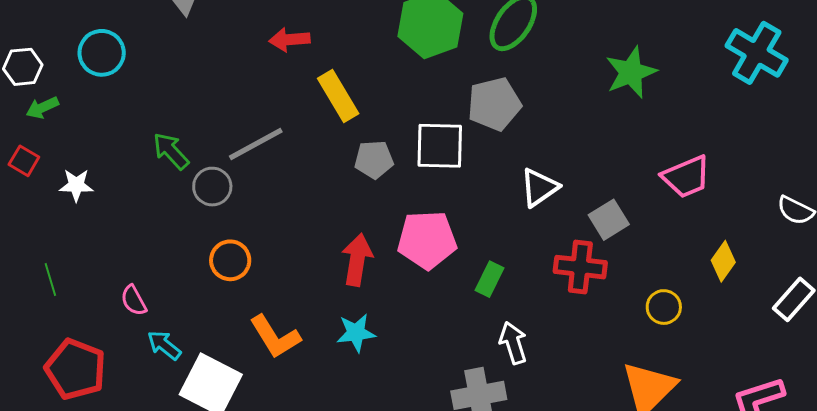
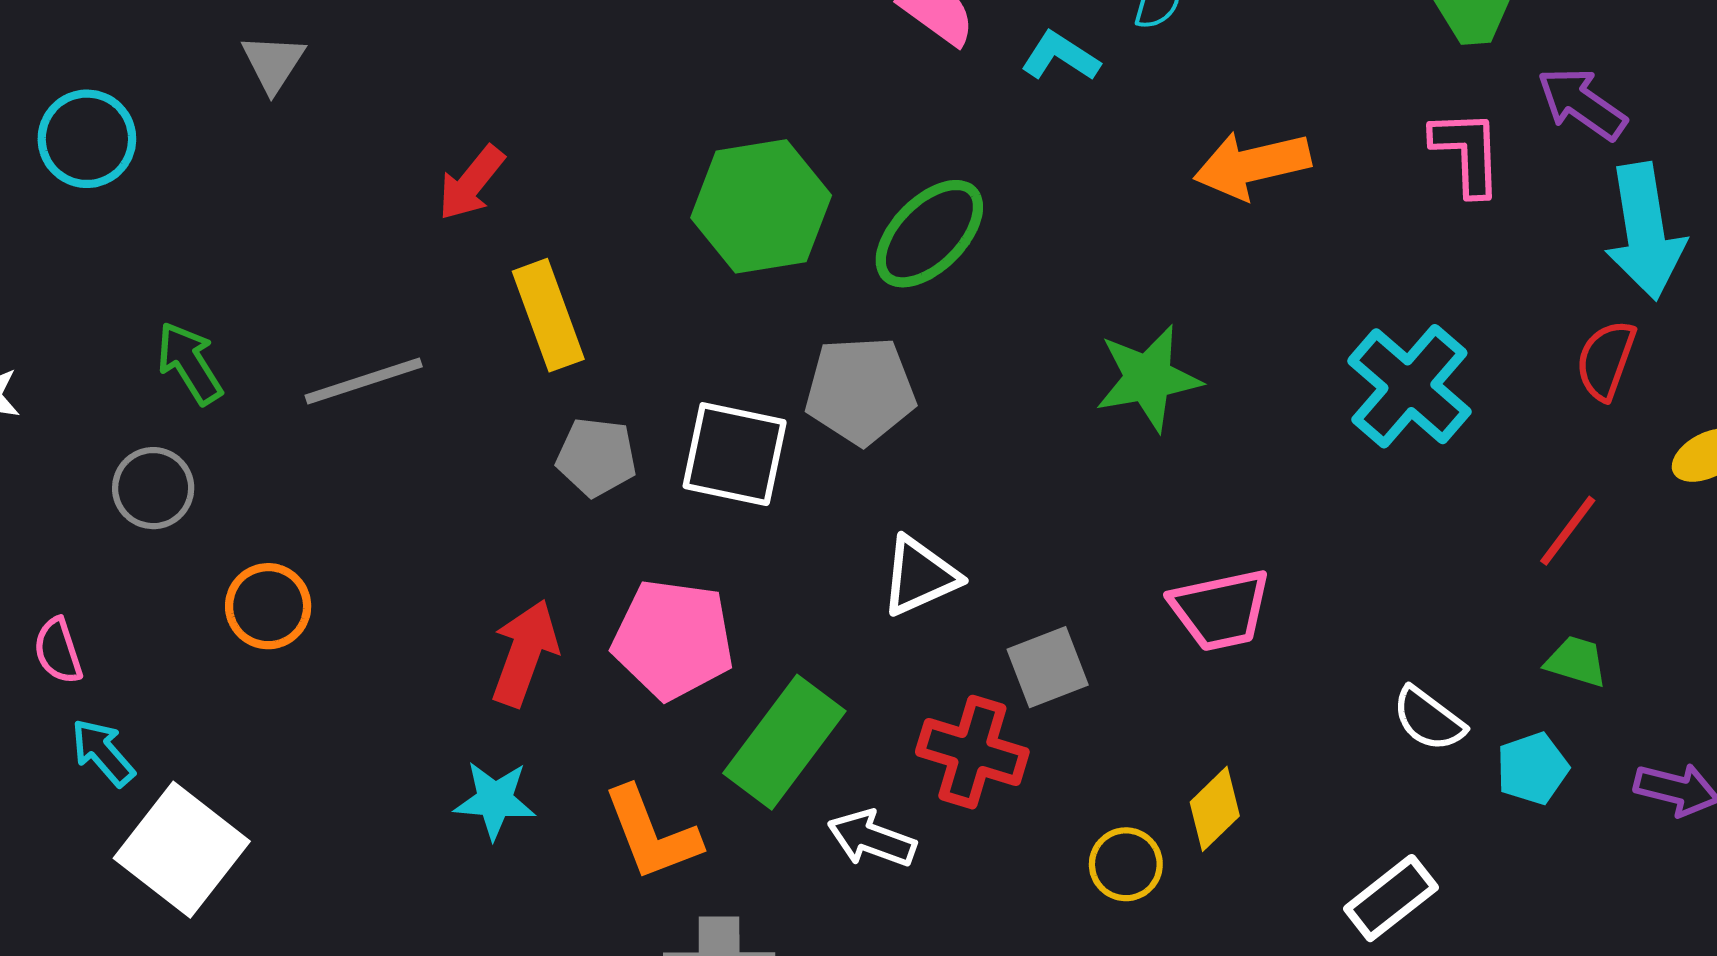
red arrow: (289, 40) -> (471, 183), turned -57
gray circle: (212, 187) -> (153, 488), moved
yellow diamond: (723, 261) -> (1215, 809), moved
green rectangle: (489, 279) -> (784, 742), size x1.8
orange L-shape: (275, 337) -> (652, 834), moved
white arrow: (513, 343) -> (872, 839), moved, turned -63

